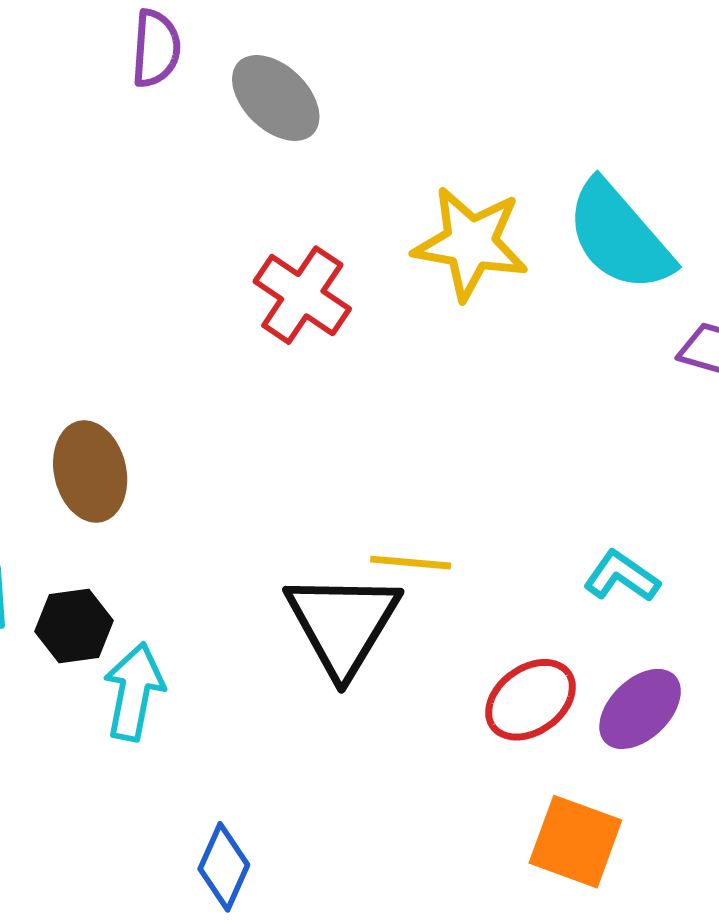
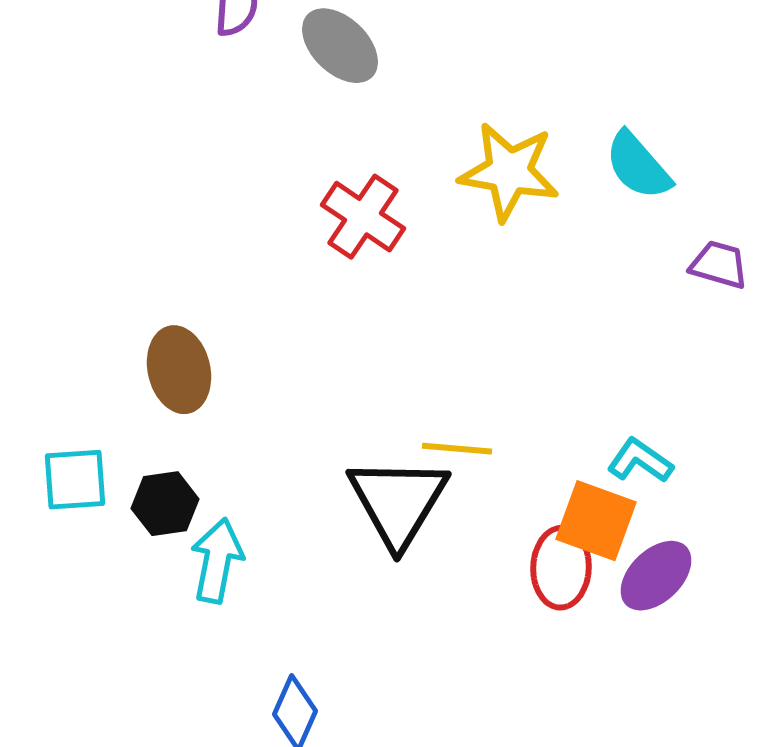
cyan semicircle: (619, 236) -> (638, 166), size x0.7
red ellipse: (531, 700) -> (561, 568), turned -52
orange square: (575, 842) -> (596, 521), moved

